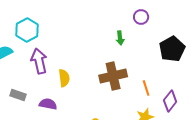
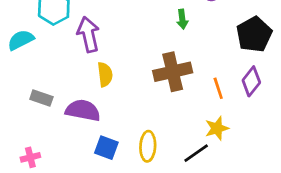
purple arrow: (39, 61) -> (88, 34), moved
purple diamond: (170, 101) -> (251, 81), moved
purple semicircle: (48, 104) -> (83, 110), size x1.4

